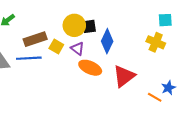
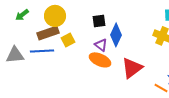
yellow circle: (74, 25) -> (55, 16), moved
yellow square: (56, 47) -> (68, 40), turned 32
purple triangle: (77, 49) -> (101, 45), moved

